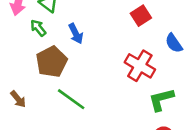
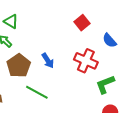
blue arrow: (76, 34) -> (48, 61), moved

